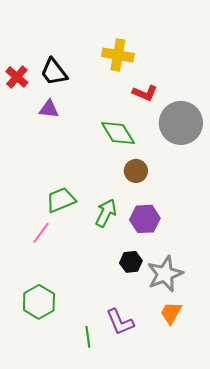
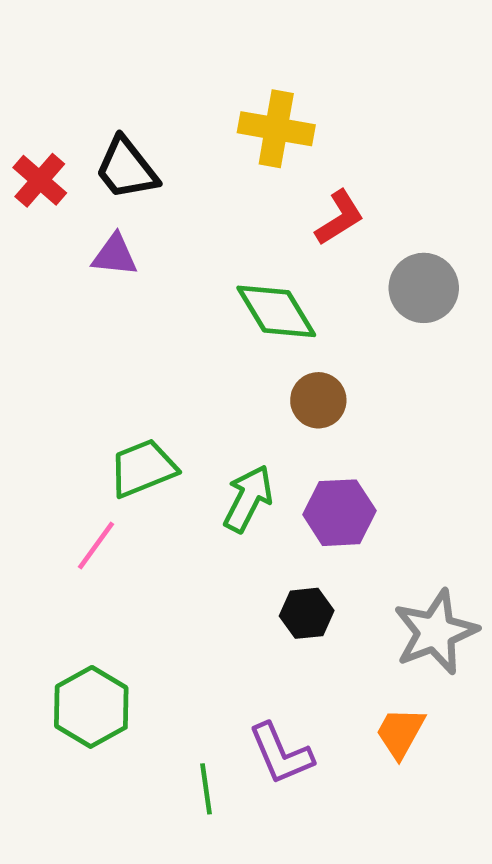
red L-shape: (145, 93) -> (339, 218), turned -55
gray circle: (181, 123) -> (424, 288), size x0.7
gray star: (165, 274) -> (435, 632), moved

